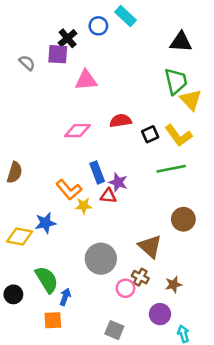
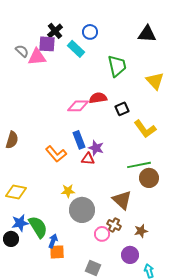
cyan rectangle: (125, 16) -> (76, 49), moved
blue circle: (98, 26) -> (90, 32), moved
pink triangle: (86, 80) -> (37, 57), moved
green trapezoid: (176, 81) -> (117, 66), moved
pink diamond: (77, 131) -> (78, 106), moved
yellow L-shape: (178, 135) -> (145, 129), moved
green line: (171, 169) -> (139, 165), moved
yellow star: (84, 206) -> (68, 191), moved
blue star: (45, 223) -> (20, 223), moved
orange square: (53, 320) -> (57, 252), moved

